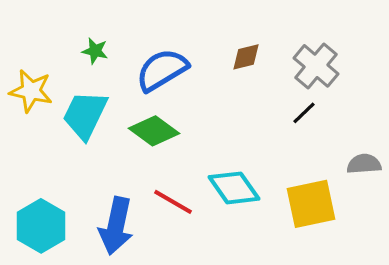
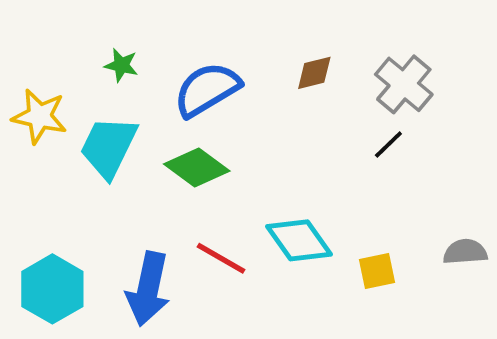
gray semicircle: (364, 164) -> (465, 252), moved
yellow square: (311, 204) -> (377, 271), moved, size x0.6

